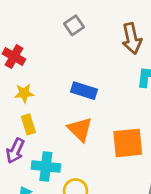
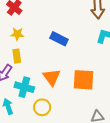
orange triangle: (80, 129) -> (52, 77), moved

